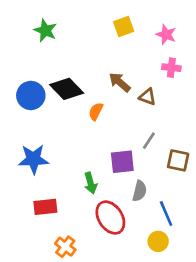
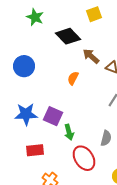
black diamond: (67, 89) -> (68, 36), moved
purple square: (122, 162) -> (53, 116), moved, turned 30

